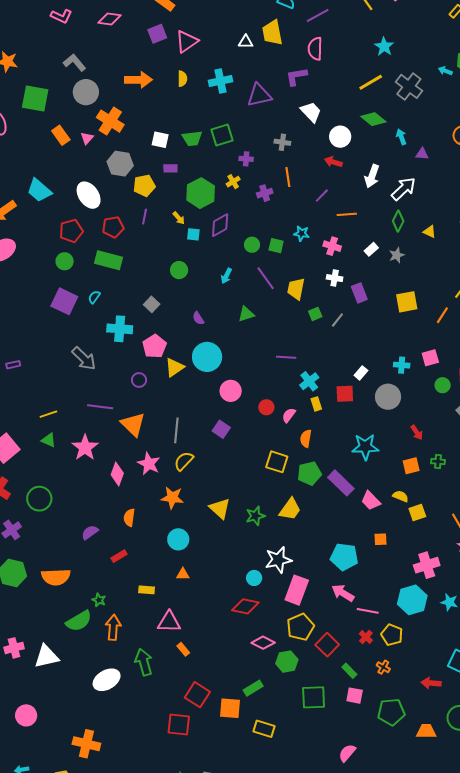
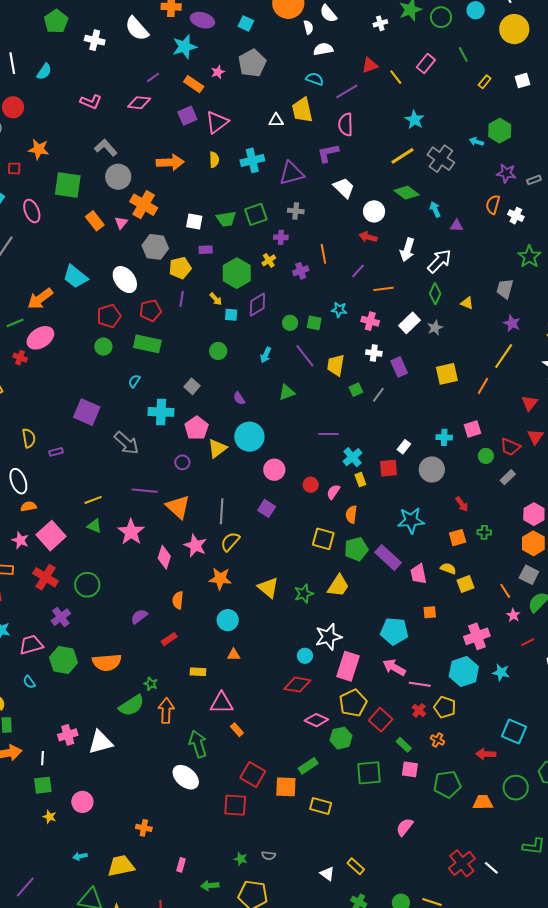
gray cross: (282, 142) -> (296, 211), moved
white rectangle: (371, 249) -> (409, 323), size x1.5
purple square: (64, 301) -> (87, 412), moved
pink trapezoid: (371, 501) -> (419, 574), turned 35
white ellipse: (107, 680) -> (186, 777), moved, turned 72
orange cross: (86, 744) -> (144, 828), size x0.6

